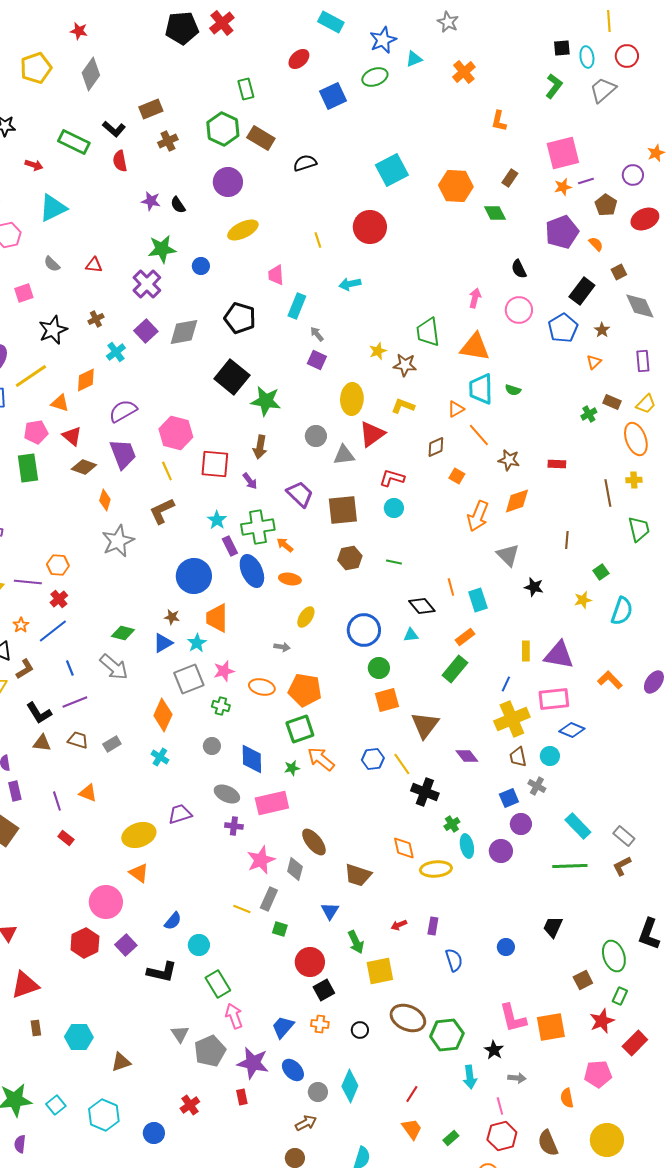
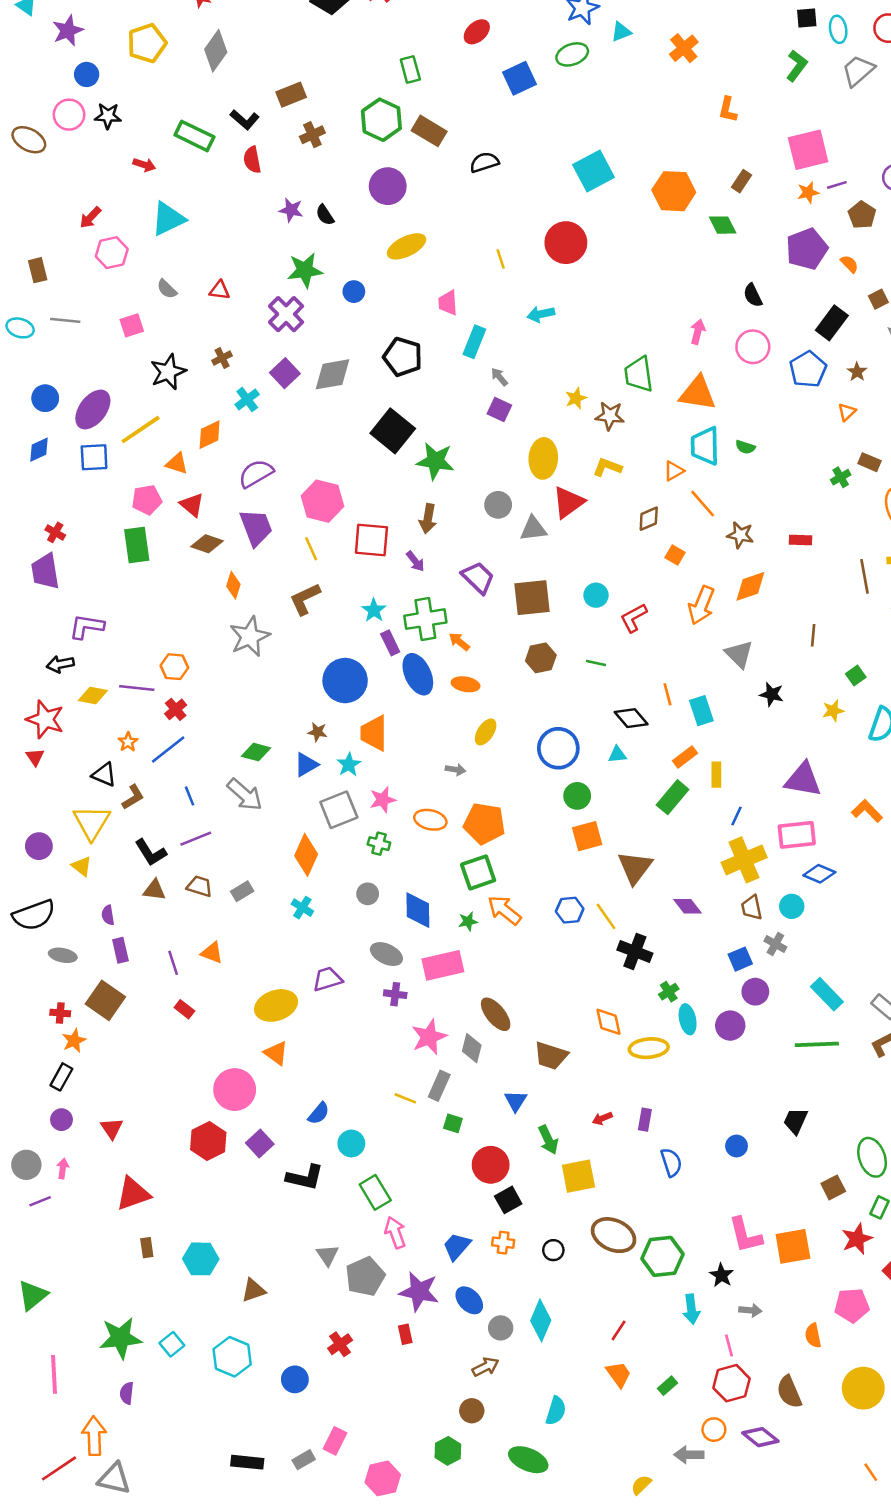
red L-shape: (392, 478) -> (634, 618), moved, turned -45
yellow rectangle: (526, 651) -> (716, 775), moved

